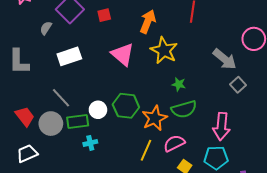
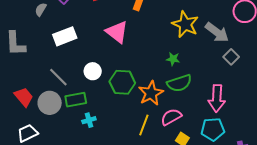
yellow star: (164, 50) -> (185, 24), moved
white circle: (98, 110) -> (93, 71), moved

